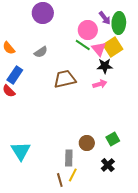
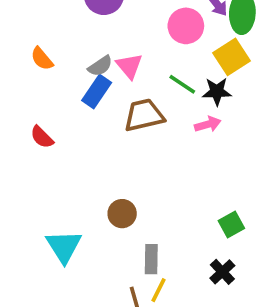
green line: (83, 45) -> (182, 84), moved
pink triangle: (99, 49) -> (129, 66), moved
blue rectangle: (15, 75) -> (97, 91), moved
brown circle: (87, 143) -> (122, 214), moved

